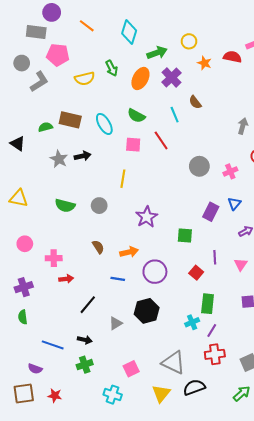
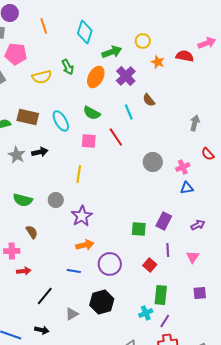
orange line: (87, 26) -> (44, 26), turned 35
blue triangle: (234, 203) -> (187, 188), moved, turned 40
purple rectangle: (211, 212) -> (164, 221), moved
purple star: (147, 217) -> (82, 216), moved
brown semicircle: (98, 247) -> (32, 232), moved

